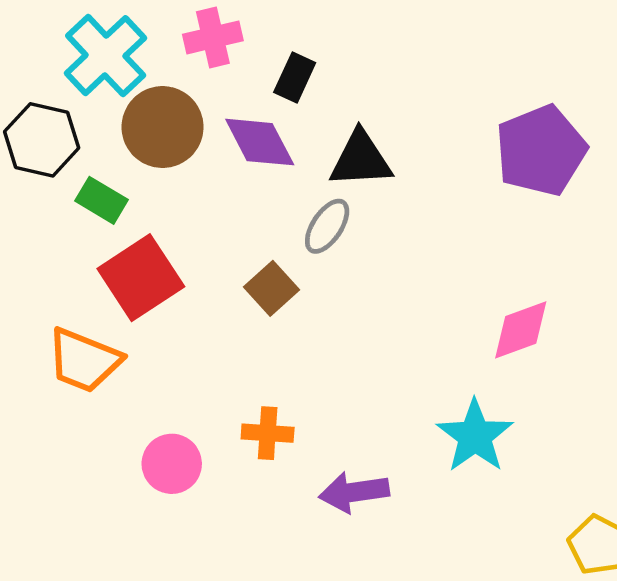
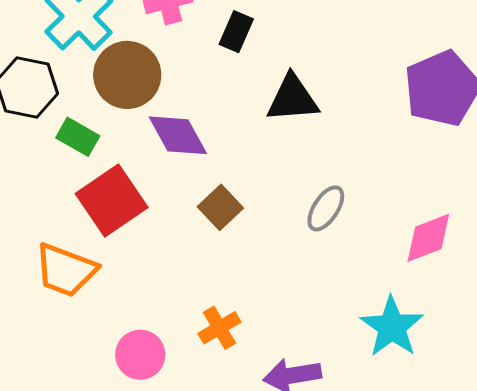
purple diamond: (260, 142) -> (178, 135), moved
gray ellipse: (327, 226) -> (326, 208), moved
orange cross: (268, 433) -> (219, 328), turned -33

